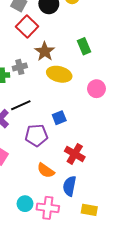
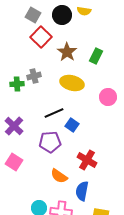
green rectangle: (84, 46) -> (96, 56), turned 49
brown star: (45, 51) -> (67, 52), moved
black line: (21, 105) -> (54, 113), moved
blue square: (59, 118) -> (72, 125), turned -32

